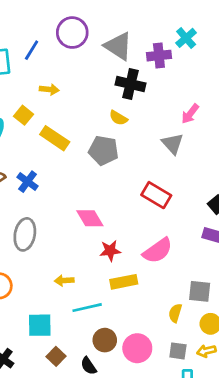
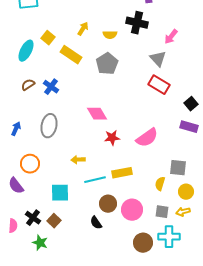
black cross: (131, 84) -> (137, 23), moved
yellow arrow: (49, 89) -> (83, 29), moved, turned -64
yellow semicircle: (118, 118) -> (110, 35), moved, turned -32
gray pentagon: (103, 150) -> (107, 64), turned 30
red rectangle: (156, 195) -> (159, 85), moved
yellow rectangle: (124, 282) -> (122, 173), moved
brown square: (56, 356) -> (54, 221), moved

